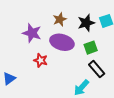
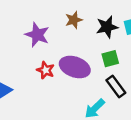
purple ellipse: (62, 42) -> (75, 67), moved

